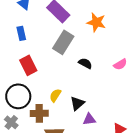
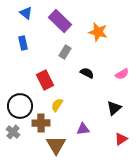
gray rectangle: (63, 42) -> (65, 52), size x0.6
red rectangle: (28, 65) -> (45, 80), moved
black triangle: (77, 103) -> (114, 108), moved
purple triangle: (89, 119) -> (83, 129), moved

